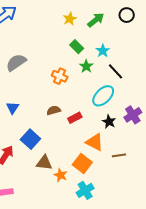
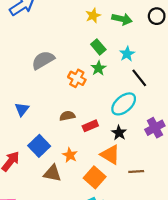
green arrow: (96, 20) -> (122, 19), turned 48
gray semicircle: (16, 63) -> (43, 60), moved
green star: (86, 66) -> (98, 68), moved
black star: (109, 122) -> (119, 133), moved
orange star: (61, 175) -> (70, 155), moved

